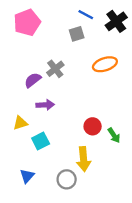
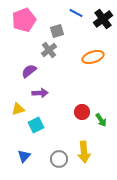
gray square: (77, 34) -> (57, 31), moved
gray cross: (55, 69) -> (49, 50), moved
yellow arrow: (83, 159) -> (84, 152), moved

